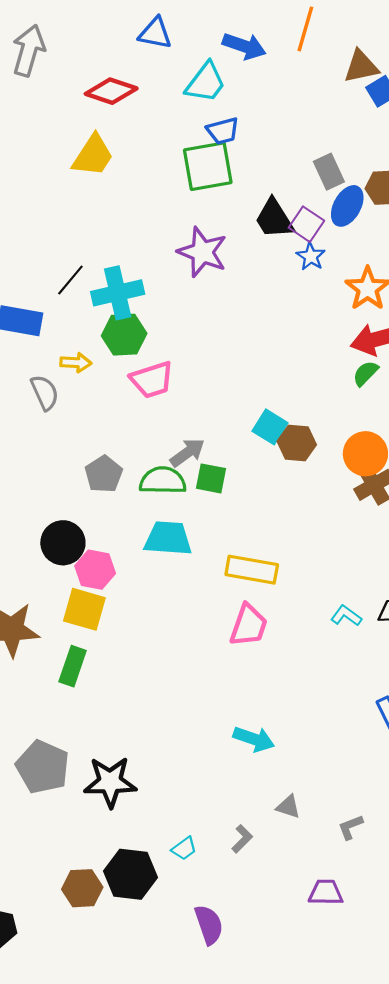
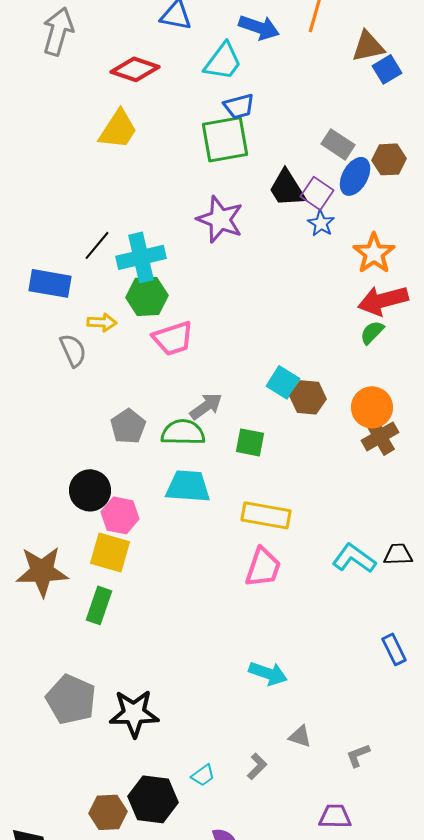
gray rectangle: (329, 172) -> (338, 144), turned -32
green square: (211, 478) -> (250, 442), moved
cyan L-shape: (346, 616) -> (354, 558), size x1.5

